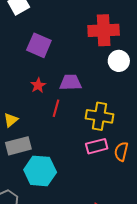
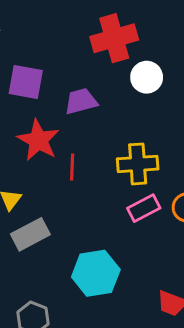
purple trapezoid: (71, 82) -> (81, 101), moved
red star: (38, 85) -> (38, 140), size x1.8
cyan hexagon: (40, 171) -> (96, 273), moved

